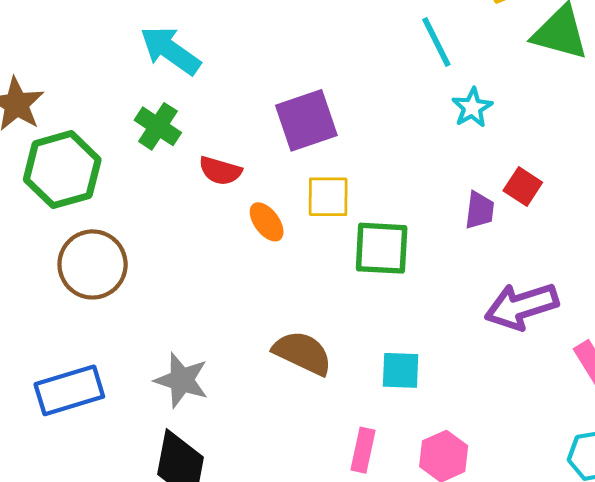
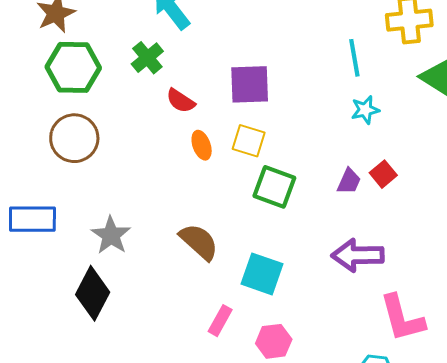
cyan square: (401, 370) -> (262, 274), size x1.4

